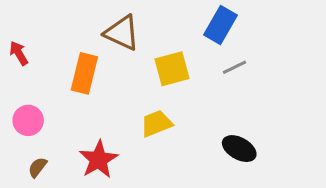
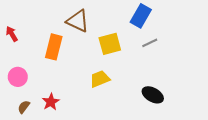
red star: (99, 159) -> (51, 102), moved, size x0.7

